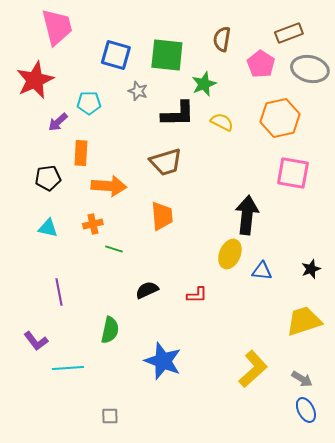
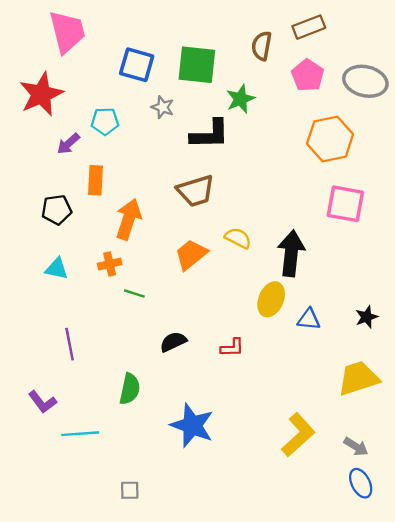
brown rectangle: (289, 33) -> (309, 27), moved
yellow semicircle: (222, 122) -> (238, 238), moved
orange arrow: (109, 186) -> (128, 219), turned -76
orange trapezoid: (162, 216) -> (191, 255), turned -124

